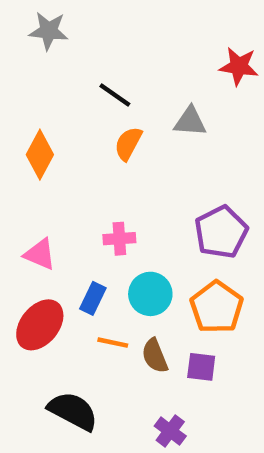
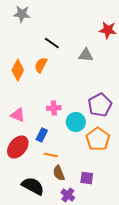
orange semicircle: (128, 144) -> (41, 65), moved
cyan circle: (150, 294) -> (76, 122), moved
brown semicircle: (155, 356) -> (59, 173), moved
purple square: (201, 367) -> (87, 178), moved
purple cross: (170, 431) -> (68, 195), moved

